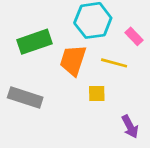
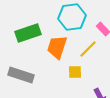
yellow line: (114, 63) -> (88, 49), turned -60

